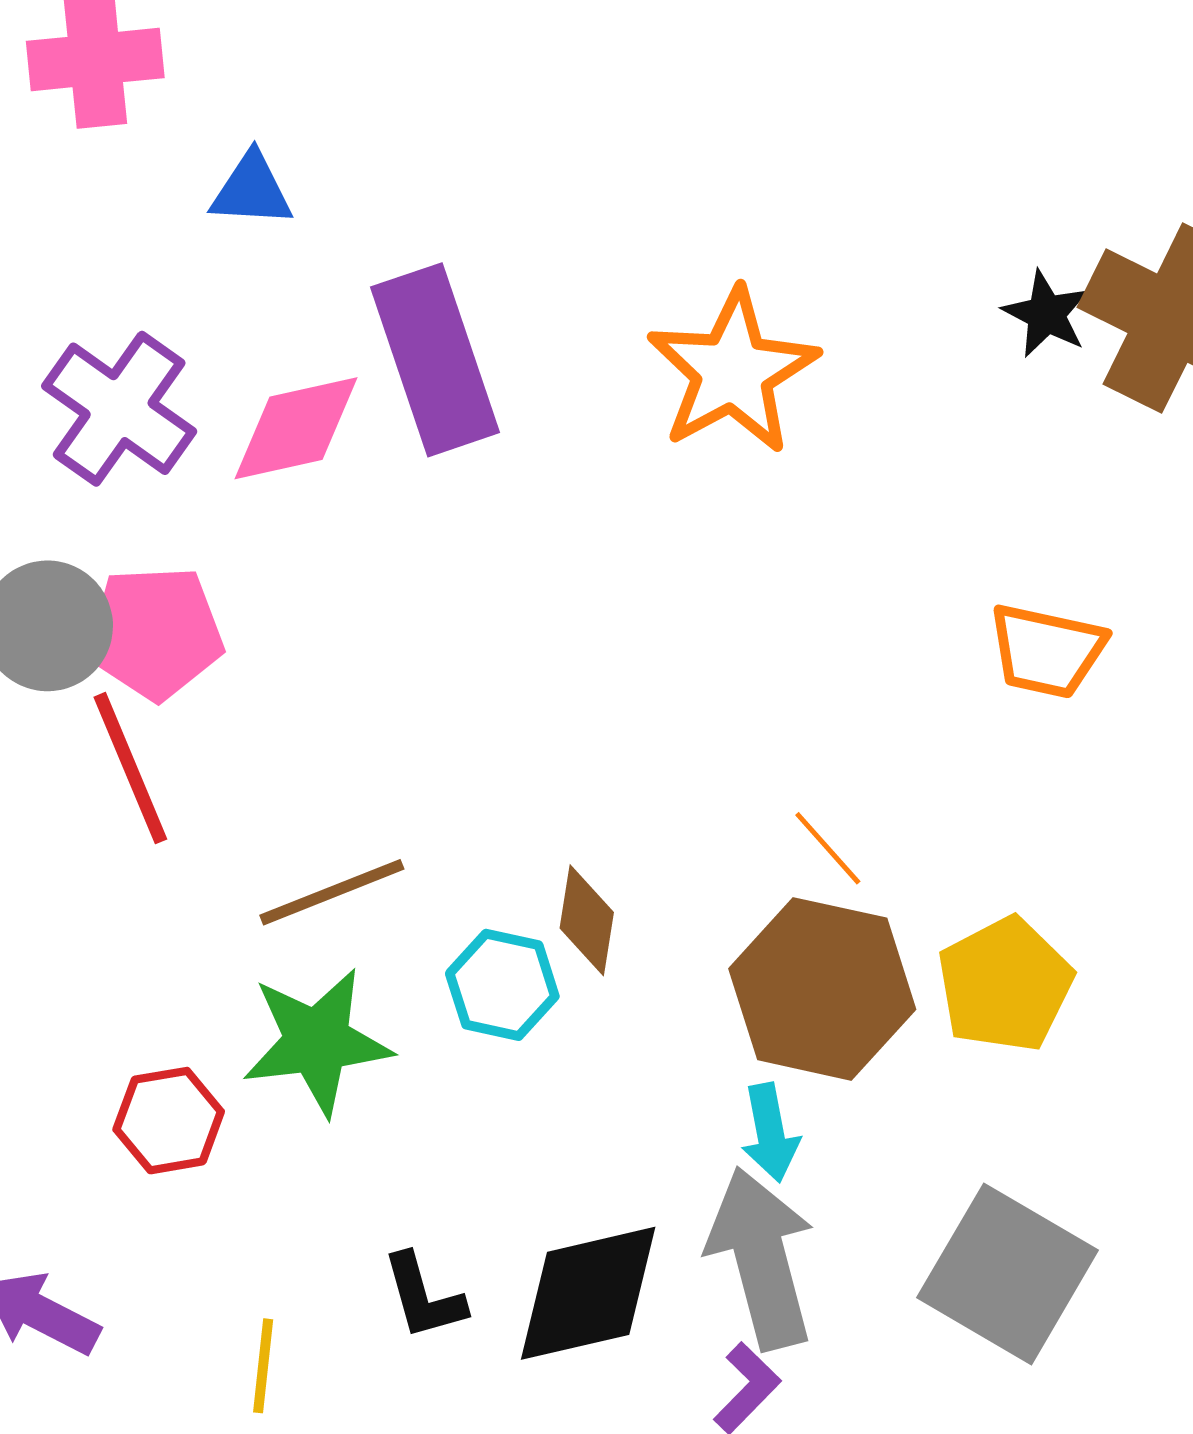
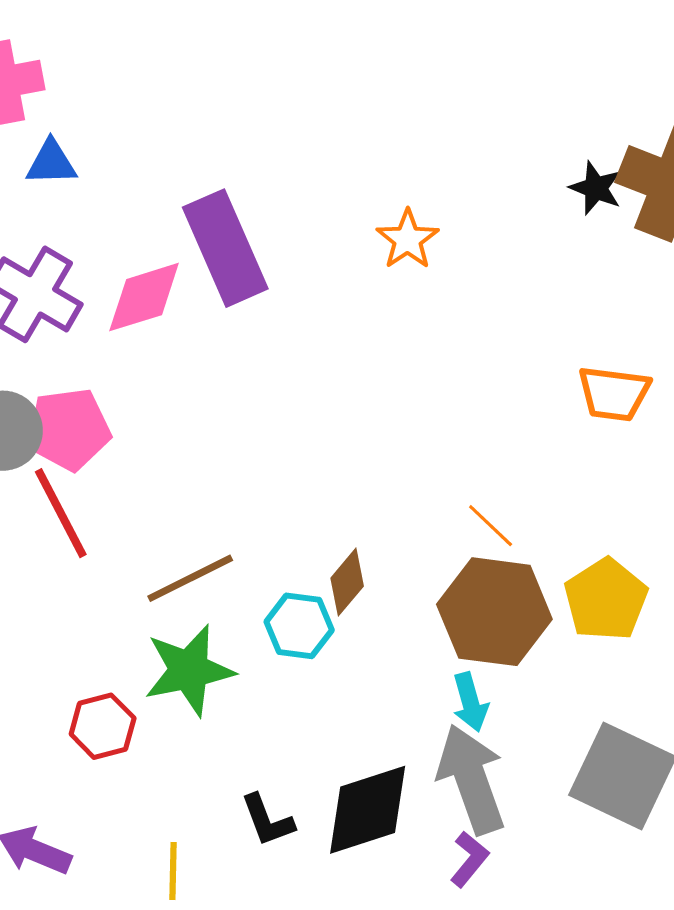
blue triangle: (252, 190) -> (51, 163), moved
orange star: (733, 371) -> (408, 239), size x0.6
brown diamond: (587, 920) -> (347, 582), turned 36

